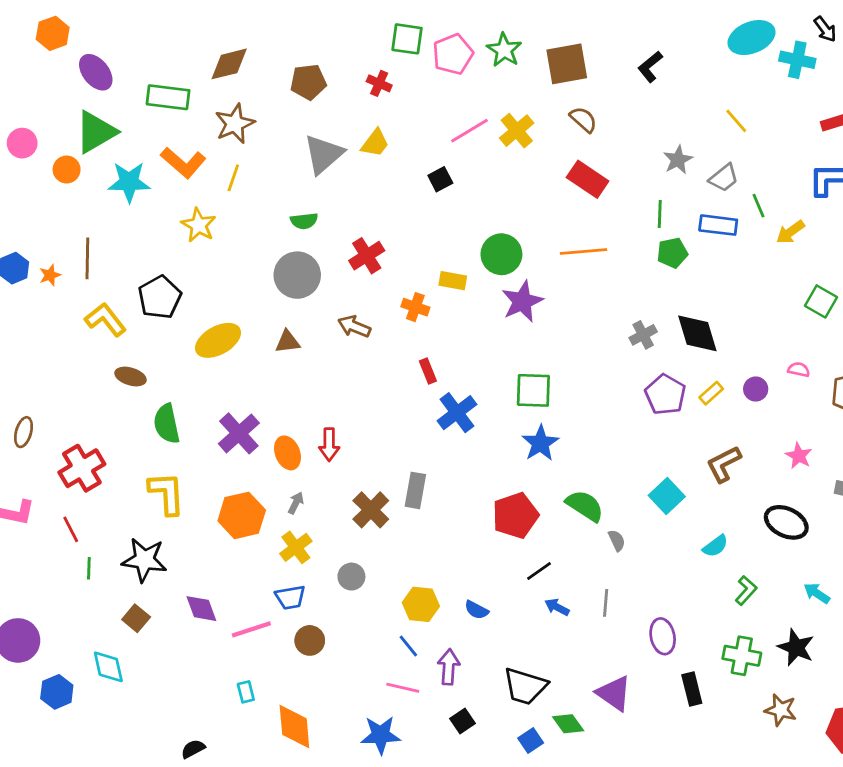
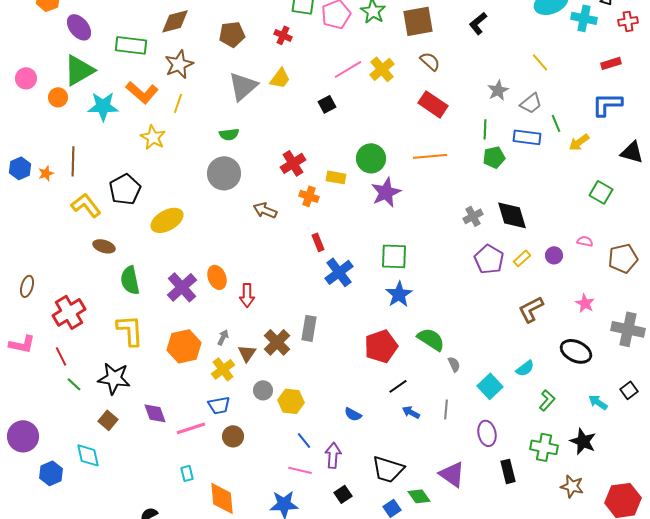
red cross: (367, 256) -> (293, 163), moved
brown triangle: (287, 342) -> (247, 353), moved, turned -48
orange ellipse: (287, 453) -> (217, 277), moved
cyan square: (667, 496) -> (490, 386), moved
green line: (89, 568) -> (74, 384), turned -49
yellow hexagon: (421, 604) -> (291, 401), moved

